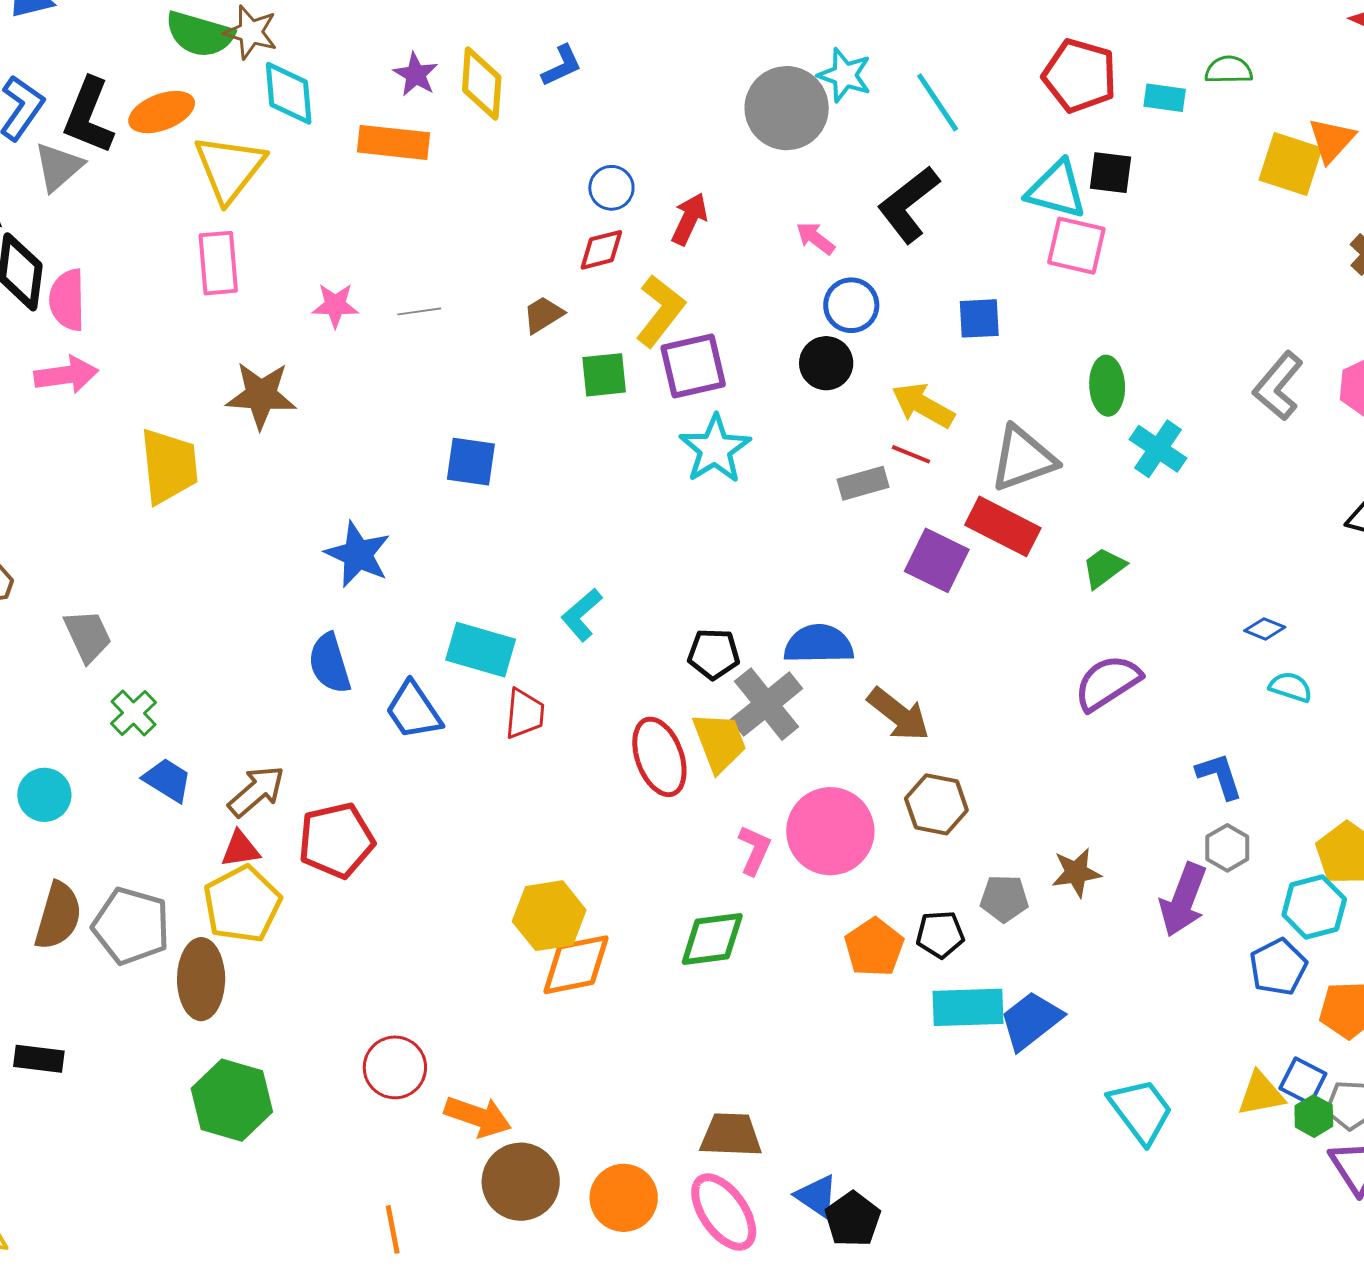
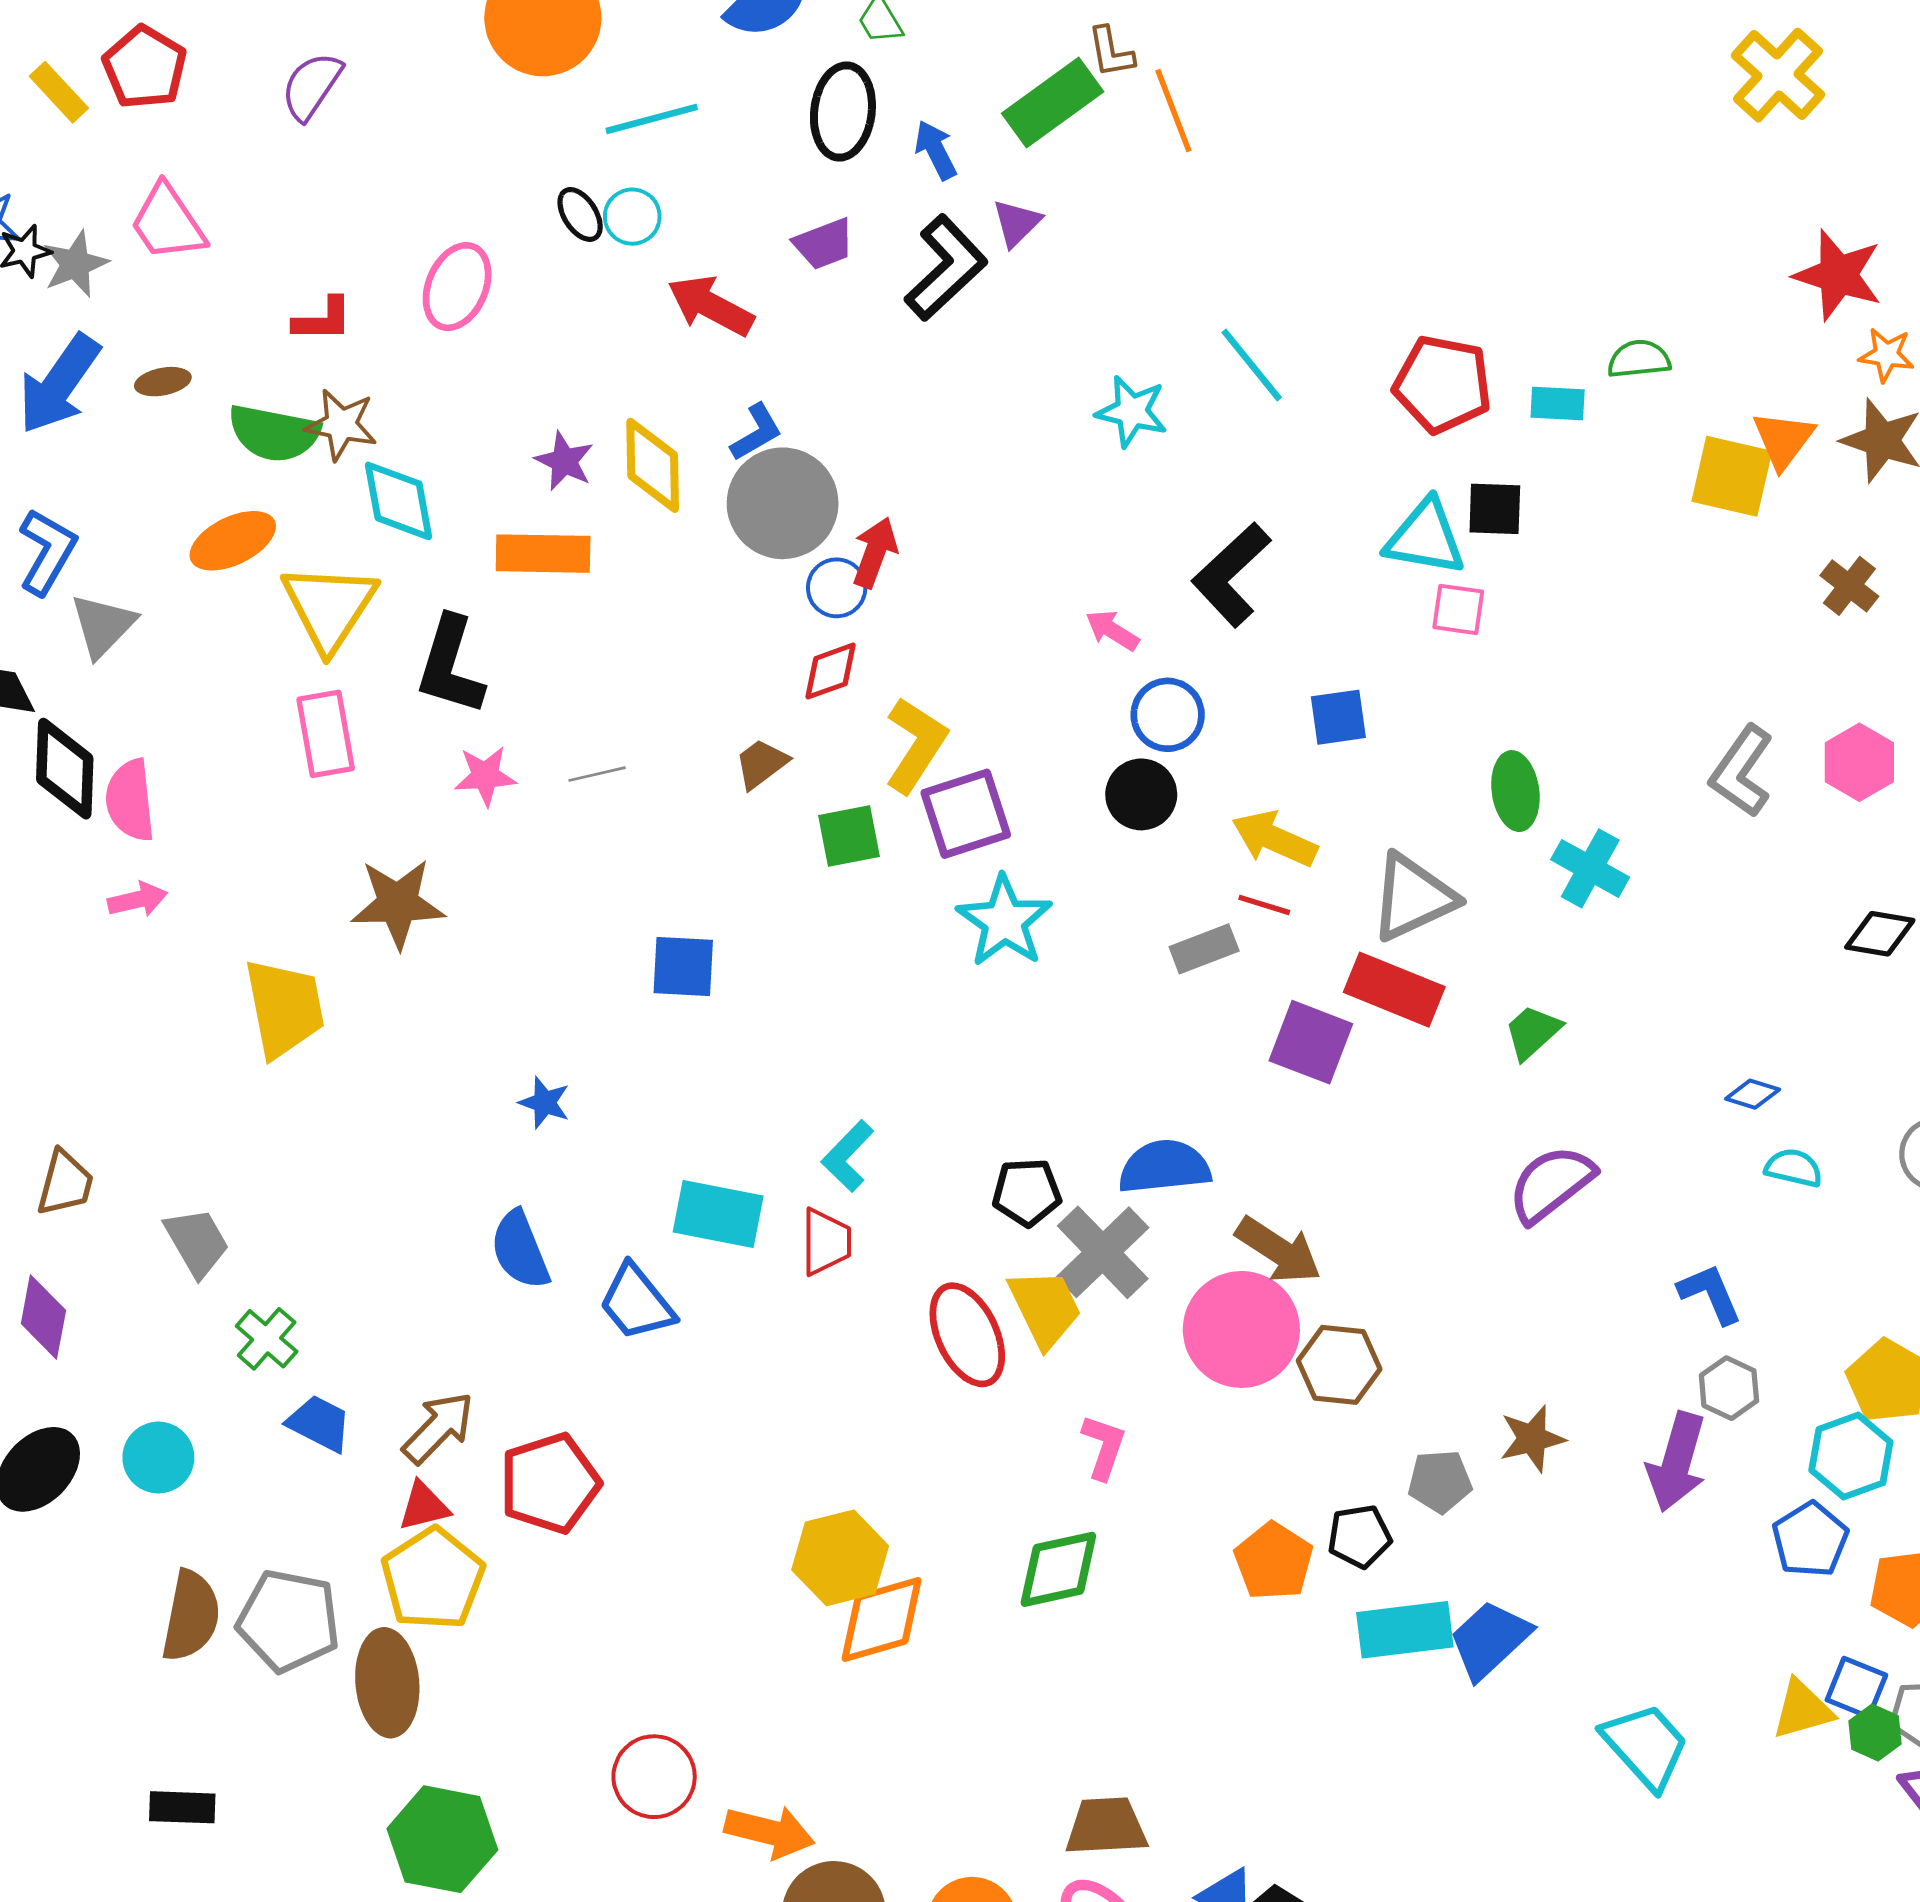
cyan line: (938, 102) -> (1252, 365), moved
gray circle: (787, 108) -> (783, 503), moved
black L-shape: (89, 116) -> (450, 666), moved
red arrow: (689, 219) -> (875, 553), moved
pink square: (1076, 246) -> (1458, 609), size x0.7
pink arrow: (66, 375) -> (138, 900), size x0.7
blue star: (358, 554) -> (544, 1103), size x0.6
red trapezoid: (525, 714) -> (826, 1242), moved
pink circle: (830, 831) -> (1241, 1329), moved

